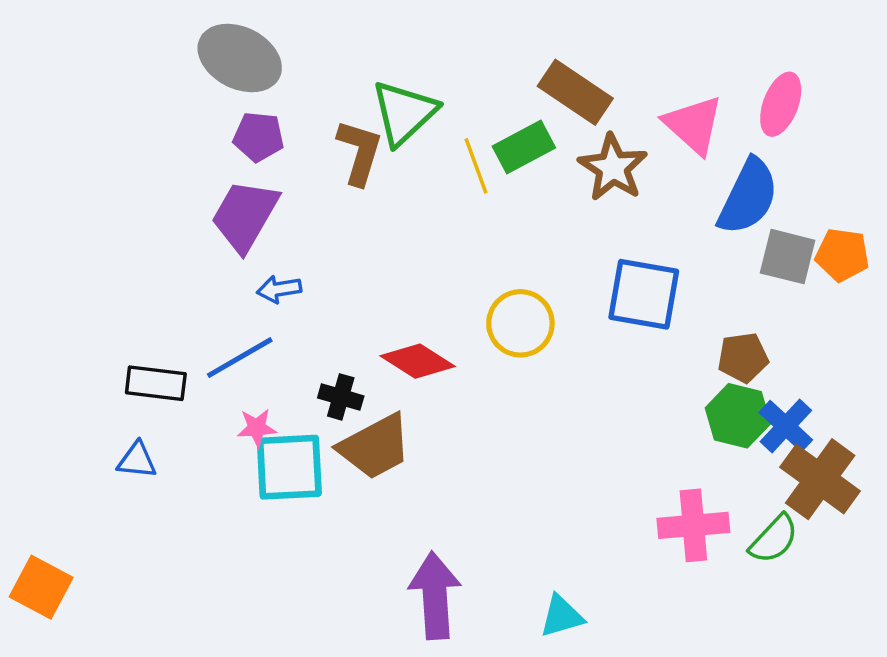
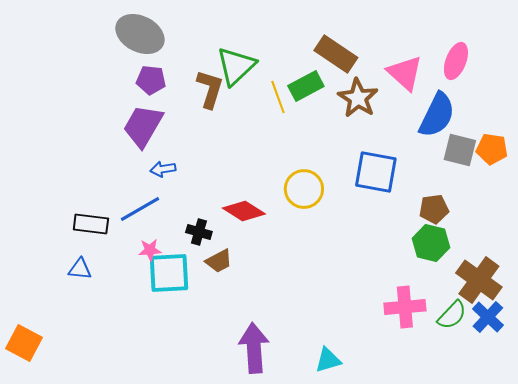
blue cross: (786, 426) -> (488, 317), moved
brown trapezoid: (375, 447) -> (219, 261), size x0.6

